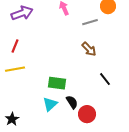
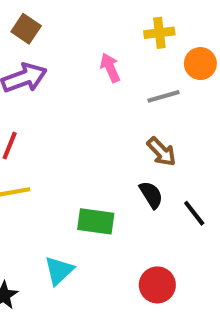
black semicircle: (72, 102) -> (151, 195), moved
cyan triangle: (50, 104) -> (59, 271), moved

